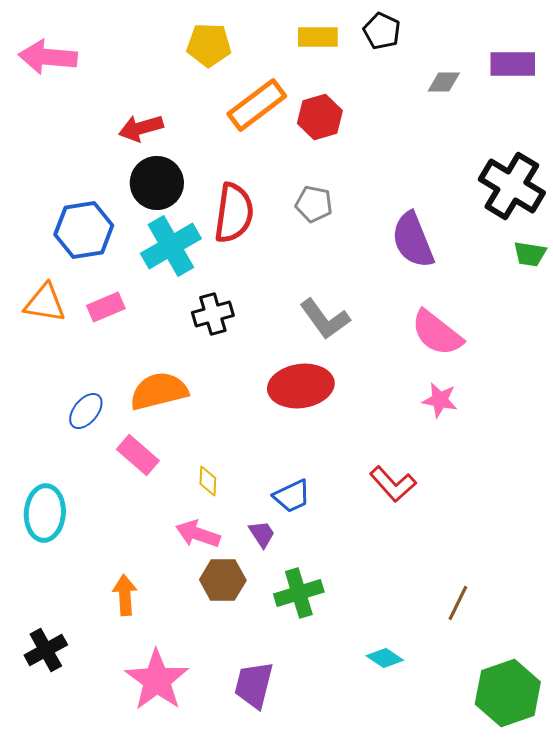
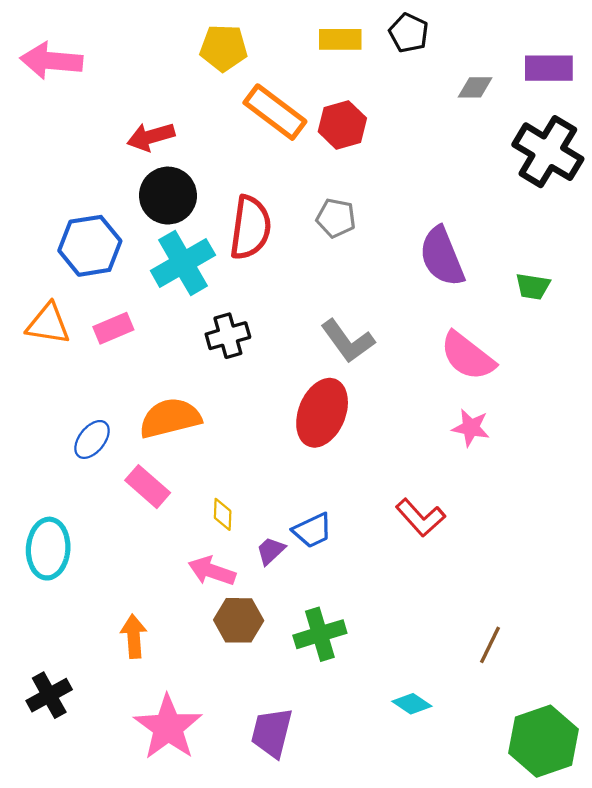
orange rectangle: (257, 105) -> (275, 112), turned 74
black cross: (512, 186) -> (548, 152), moved
green trapezoid: (530, 254) -> (533, 286), moved
red ellipse: (301, 386) -> (322, 413), turned -60
purple trapezoid: (262, 534) -> (271, 551), moved, turned -100

